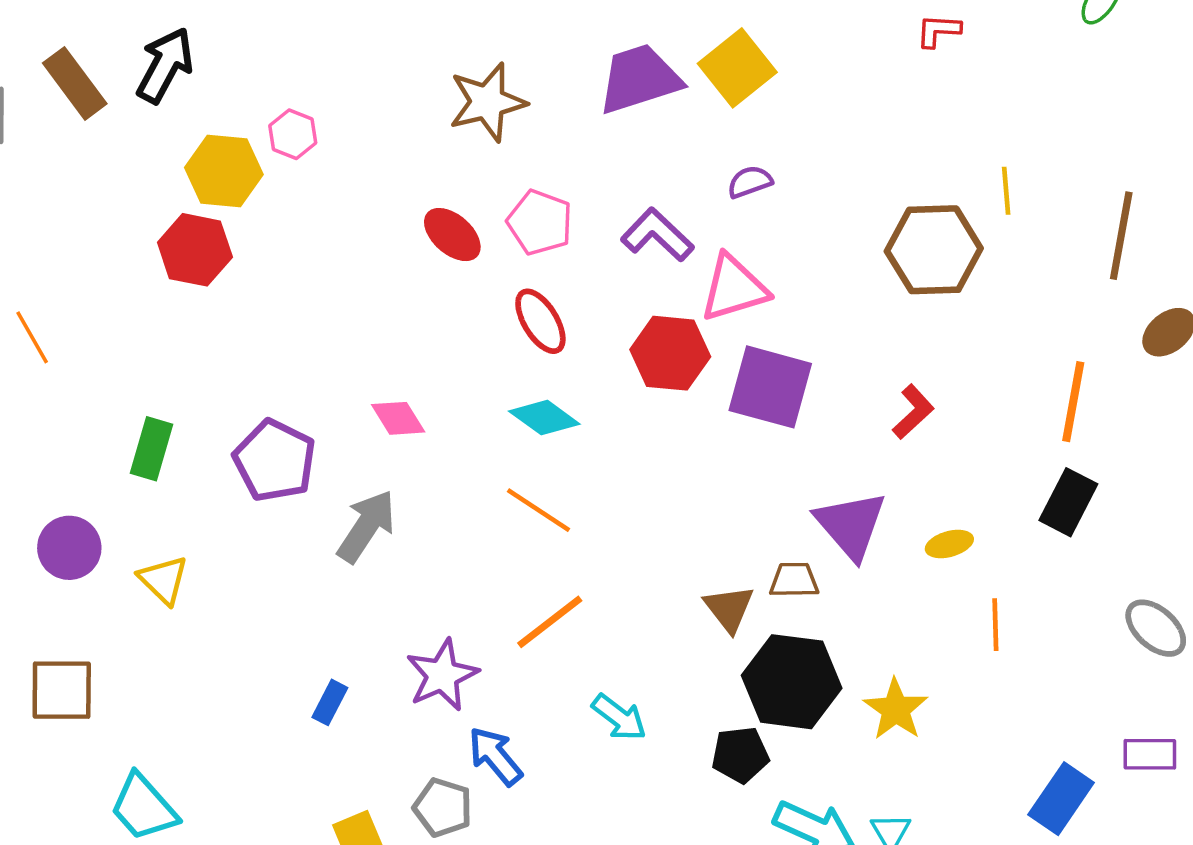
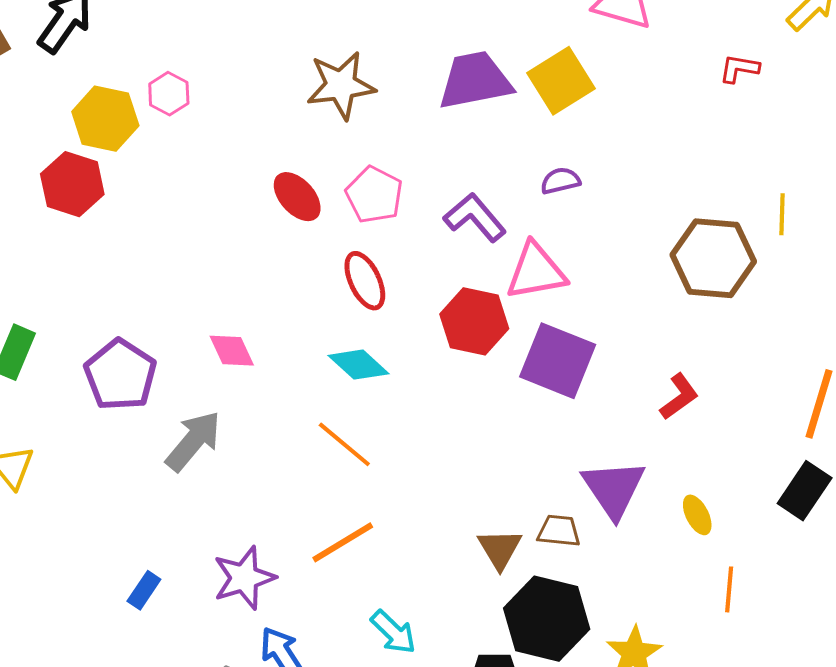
yellow ellipse: (949, 544) -> (697, 515), turned 72

